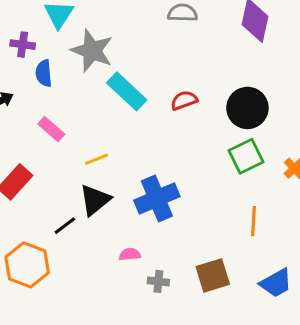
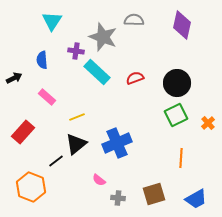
purple cross: (23, 45) -> (76, 51), moved
gray star: (92, 51) -> (103, 37), moved
pink semicircle: (130, 254) -> (99, 180), turned -136

